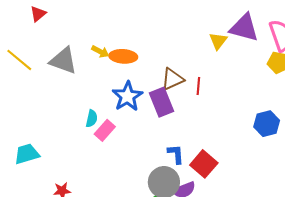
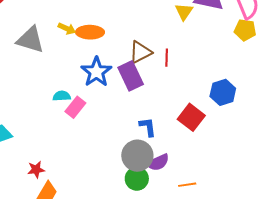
cyan semicircle: (92, 119) -> (62, 96), turned -102
blue hexagon: (267, 124) -> (223, 92), moved
red square: (204, 164) -> (191, 117), moved

